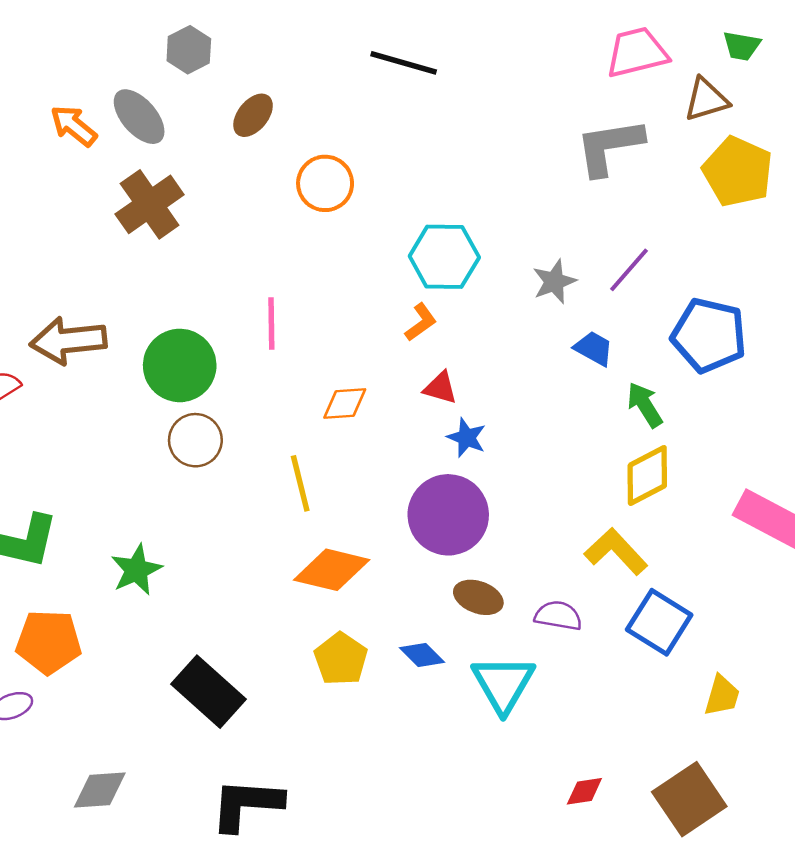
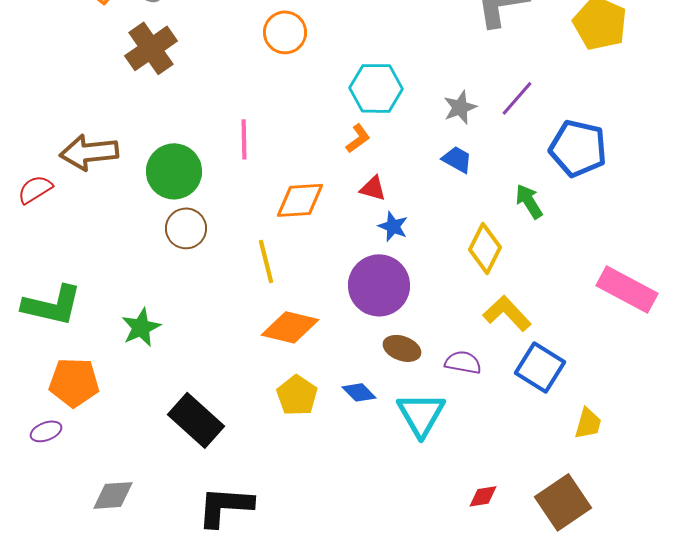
blue trapezoid: (594, 348) -> (457, 159), moved
orange diamond: (345, 403) -> (300, 200), size x1.4
yellow diamond: (647, 476) -> (485, 248), moved, turned -36

